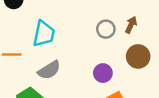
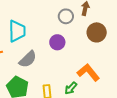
purple circle: (103, 73) -> (57, 42), moved

